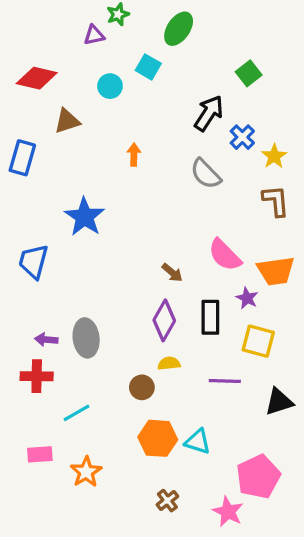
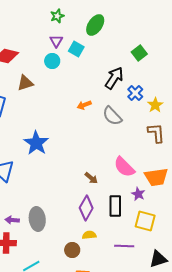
purple triangle: (94, 35) -> (56, 41), moved, turned -48
orange arrow: (134, 155) -> (84, 105), moved, turned -112

